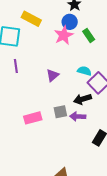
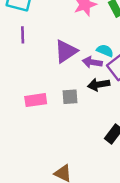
purple triangle: (53, 75) -> (66, 51), size x1.5
purple arrow: (78, 117) -> (92, 62), moved

